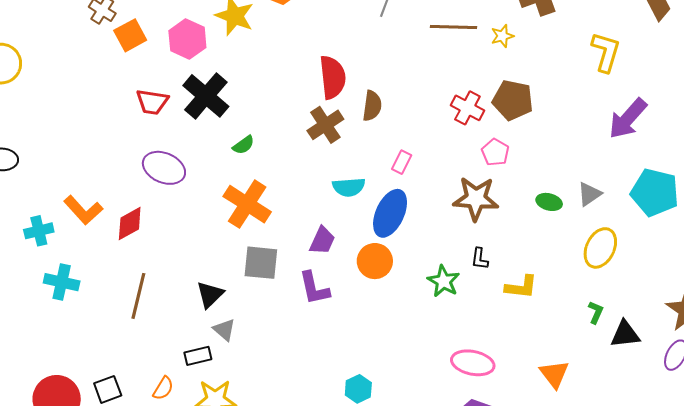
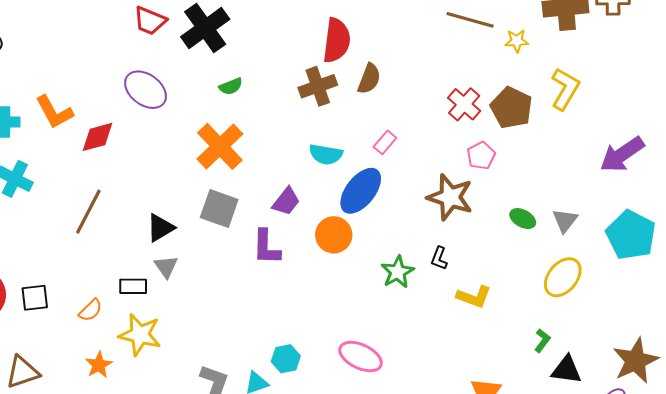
yellow L-shape: (606, 52) -> (565, 89), moved
gray triangle: (589, 194) -> (565, 220), turned -32
pink ellipse: (473, 363) -> (361, 356), moved

